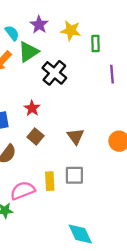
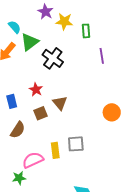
purple star: (39, 25) -> (46, 12), moved
brown square: (36, 136) -> (41, 113), turned 32
brown triangle: (76, 136) -> (60, 103), moved

